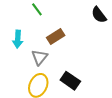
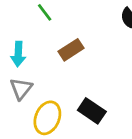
gray triangle: (39, 57) -> (21, 89), moved

